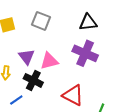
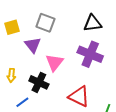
purple triangle: (27, 57) -> (33, 45), moved
pink triangle: (49, 61) -> (54, 63), turned -36

